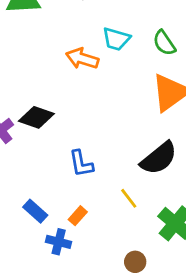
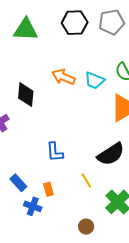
cyan trapezoid: (116, 39) -> (95, 80), moved
black diamond: (36, 117) -> (26, 95), moved, turned 70
orange rectangle: (78, 216) -> (48, 189), turned -64

